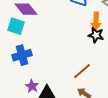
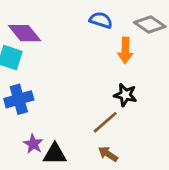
black star: (96, 35) -> (125, 95), moved

